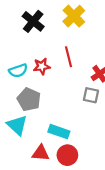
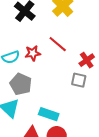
red line: (68, 57) -> (58, 44), turned -36

